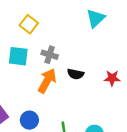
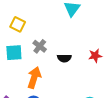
gray cross: (50, 55) -> (40, 46), turned 32
orange arrow: (47, 81) -> (34, 78), moved

